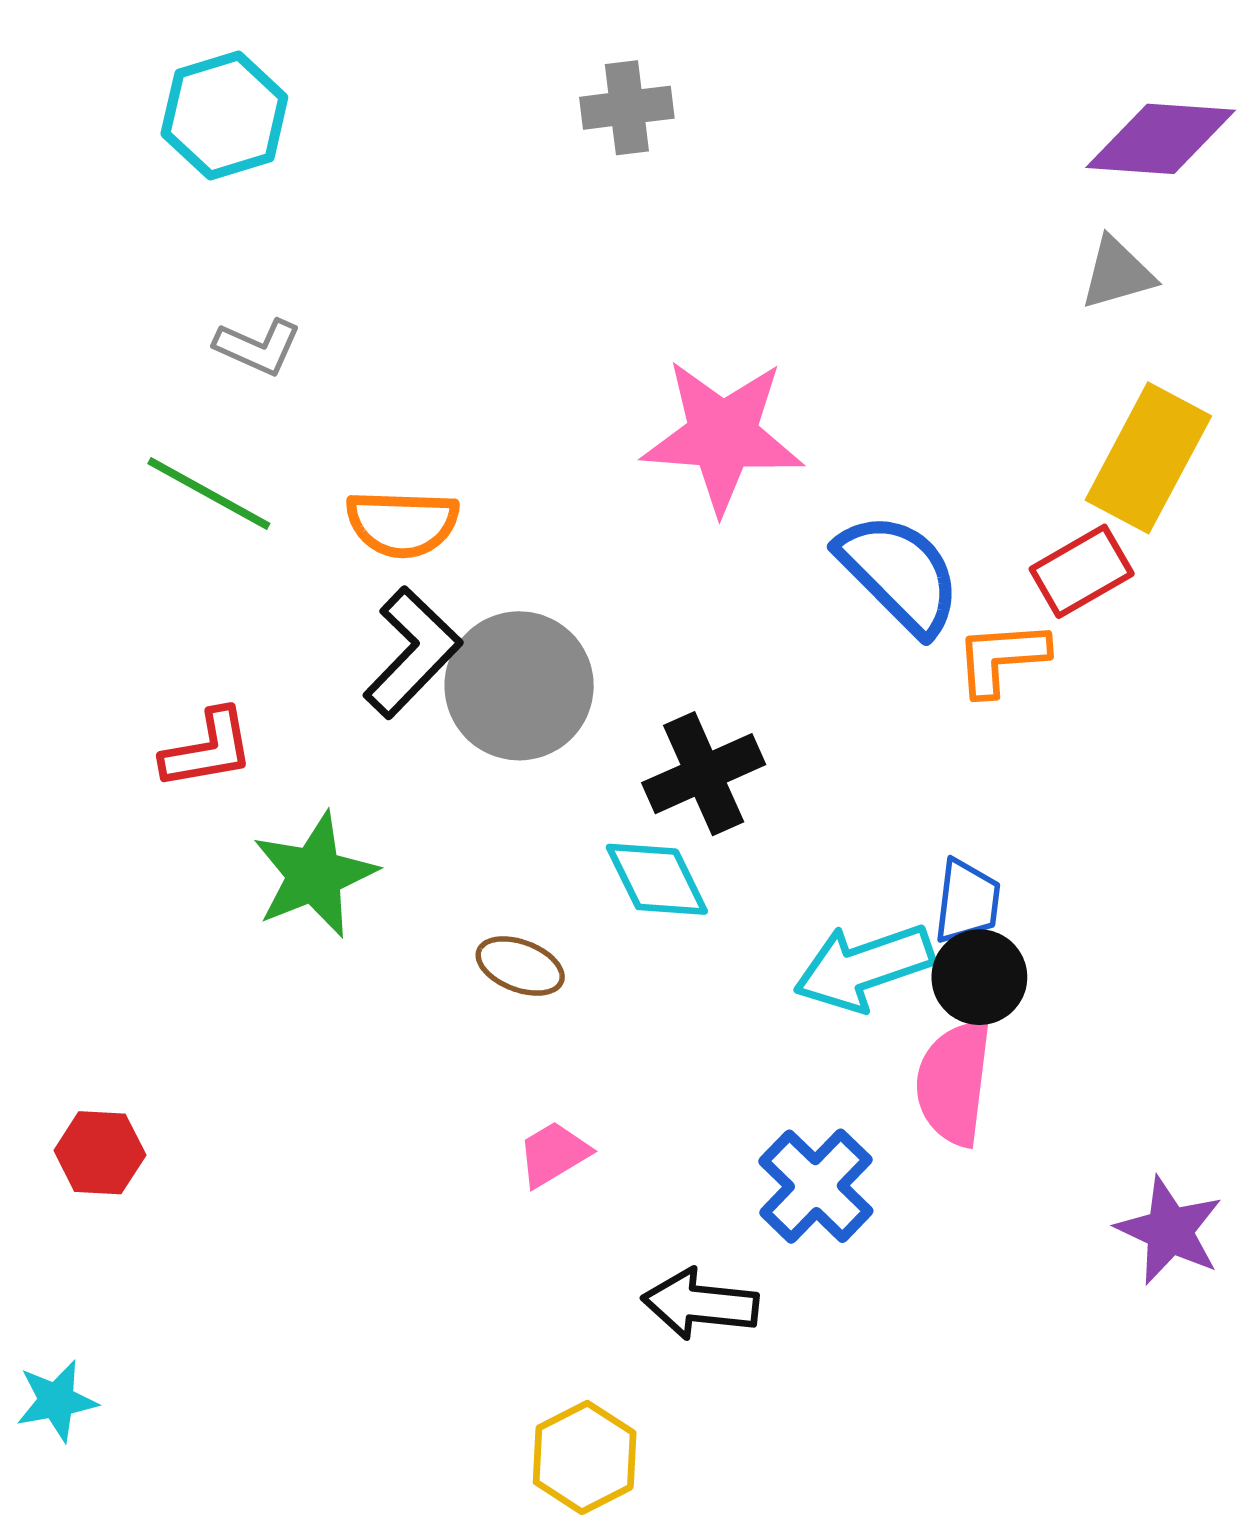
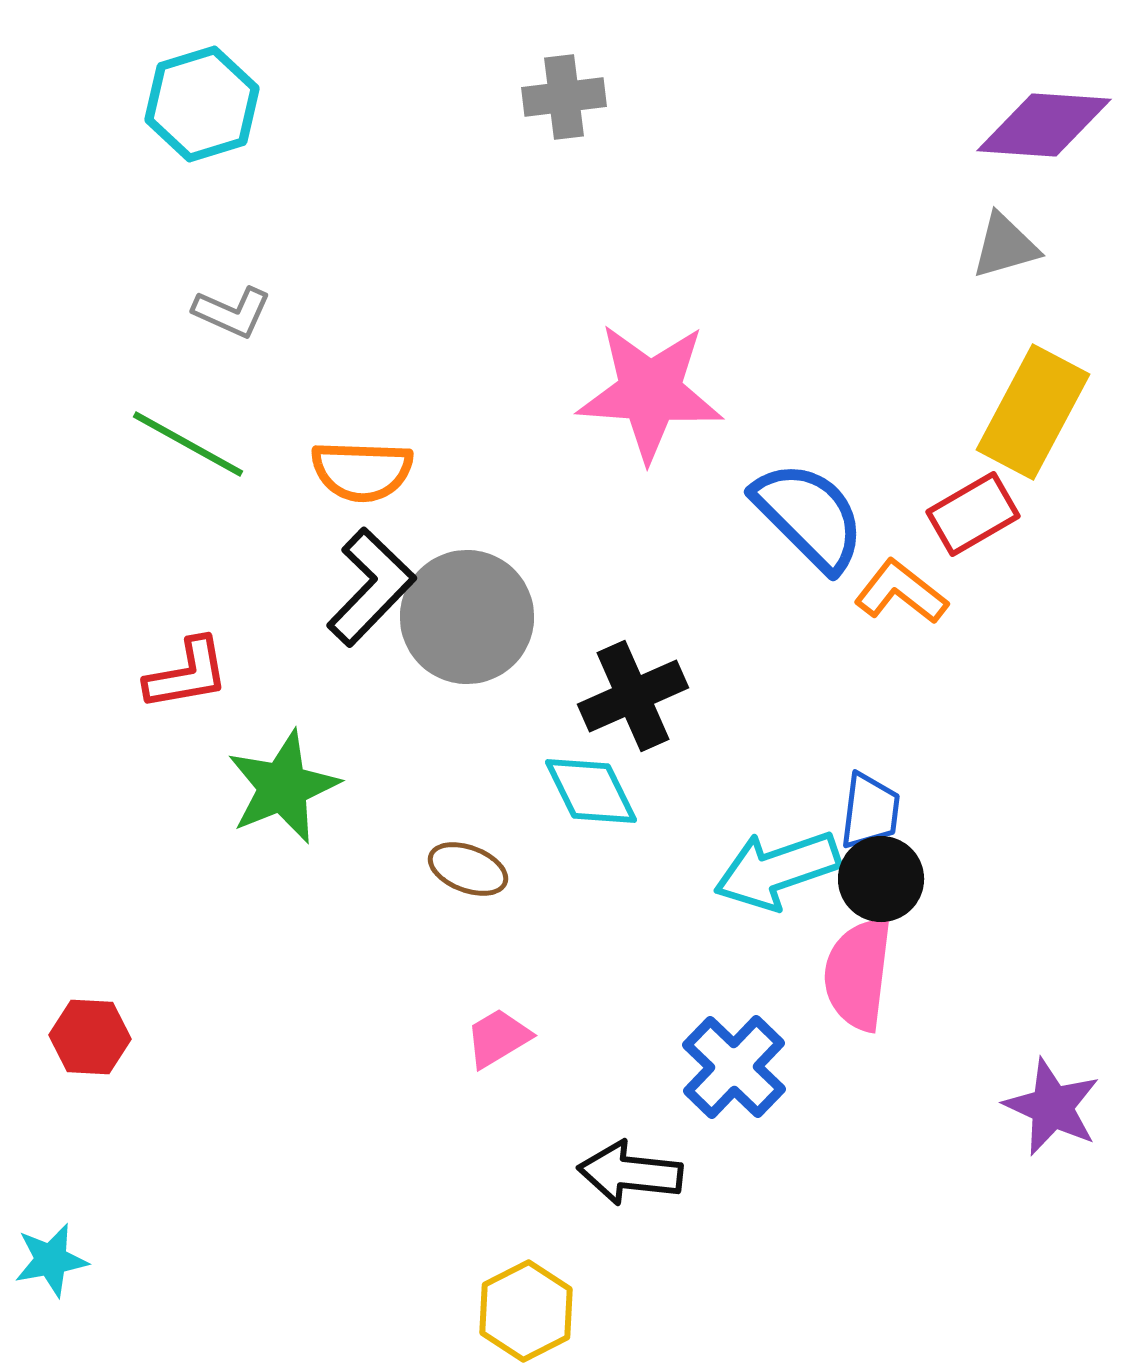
orange L-shape: (1002, 658) -> (901, 592), turned 42

